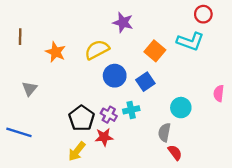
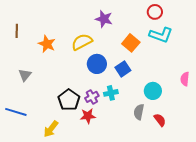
red circle: (203, 14) -> (155, 12), moved
purple cross: (109, 115) -> (92, 97), turned 32
yellow arrow: (77, 151) -> (51, 129), moved
red semicircle: (175, 152) -> (160, 120), moved

